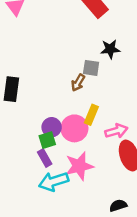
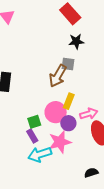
black star: (110, 49) -> (76, 41), moved
brown arrow: (78, 83) -> (58, 76), size x1.6
purple circle: (52, 127) -> (68, 123), moved

